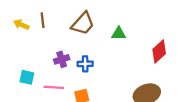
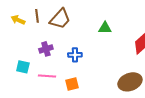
brown trapezoid: (83, 24) -> (60, 19), moved
purple cross: (62, 59) -> (46, 49), moved

